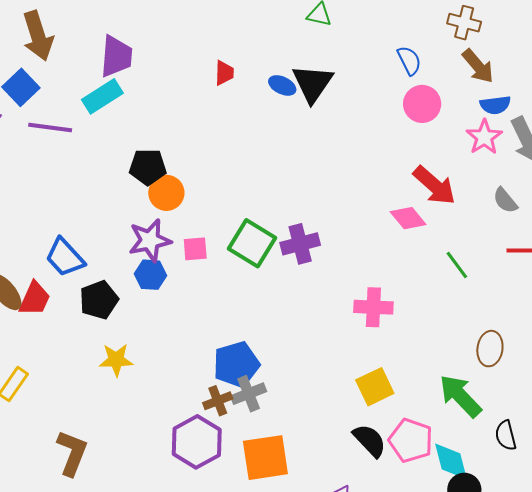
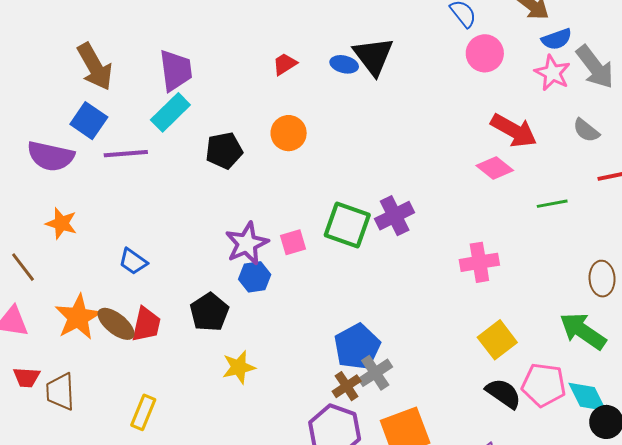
red trapezoid: (224, 73) -> (285, 64), turned -112
black pentagon: (148, 167) -> (224, 150), moved
orange circle: (166, 193) -> (289, 133), moved
blue trapezoid: (65, 257) -> (133, 262), moved, size x0.7
green line: (457, 265) -> (552, 204), turned -52

